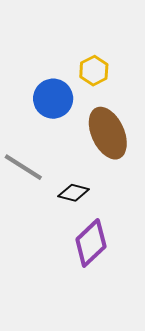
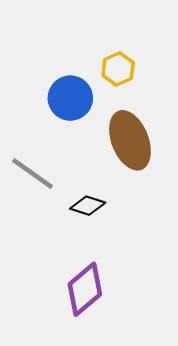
purple diamond: (91, 243) -> (85, 289), moved

